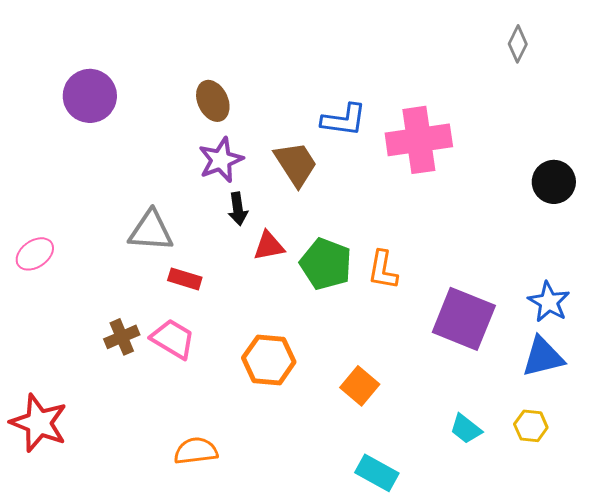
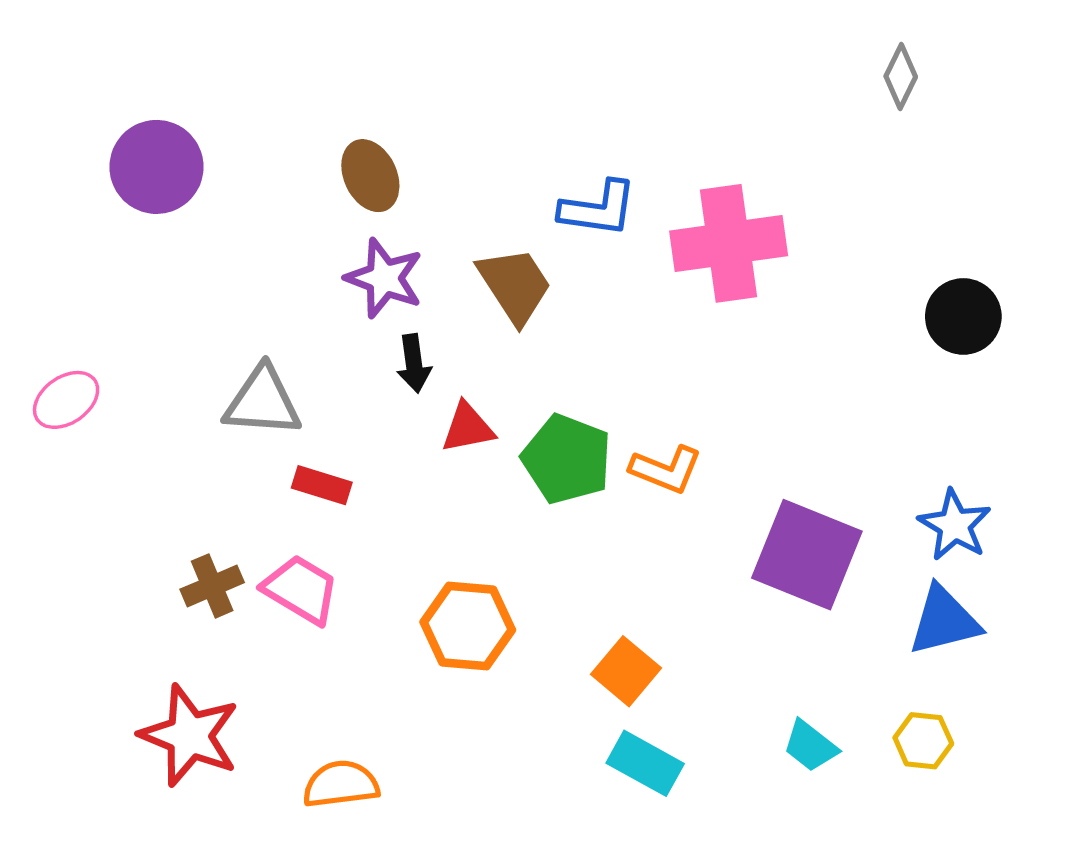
purple star: (221, 160) -> (384, 278), turned -30
pink ellipse: (35, 254) -> (66, 400), moved
orange L-shape: (383, 270) -> (666, 469), turned -78
red star: (39, 423) -> (190, 736), moved
cyan rectangle: (377, 473) -> (645, 763), moved

